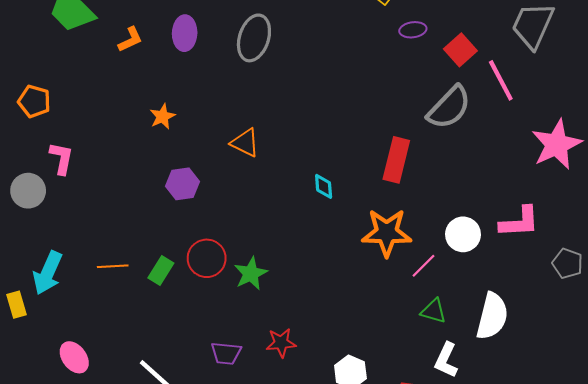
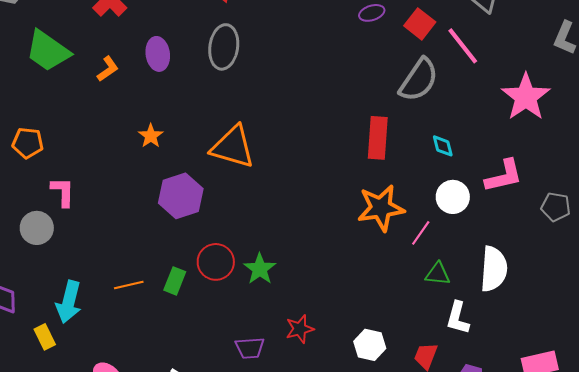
orange triangle: (245, 143) -> (233, 147), size x1.6
purple hexagon: (183, 184) -> (181, 196), size x1.4
cyan diamond: (324, 186) -> (443, 146), moved

